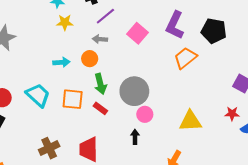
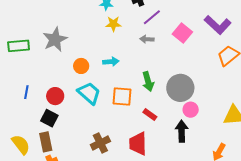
purple L-shape: (175, 25) -> (218, 25), turned -72
orange circle: (90, 59) -> (81, 66), moved
red rectangle: (100, 108) -> (150, 115), moved
black arrow: (135, 137) -> (182, 131), size x1.5

